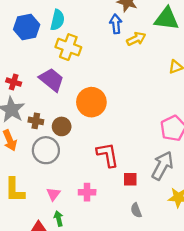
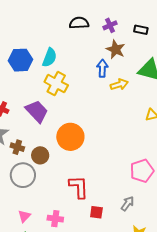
gray arrow: (162, 166) -> (128, 204), size x0.6

